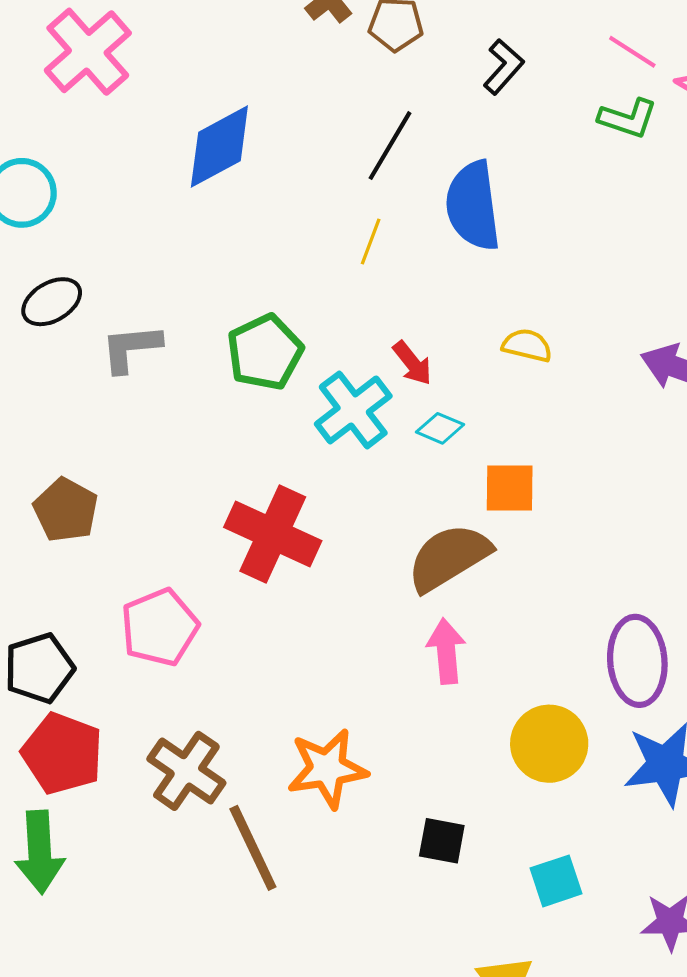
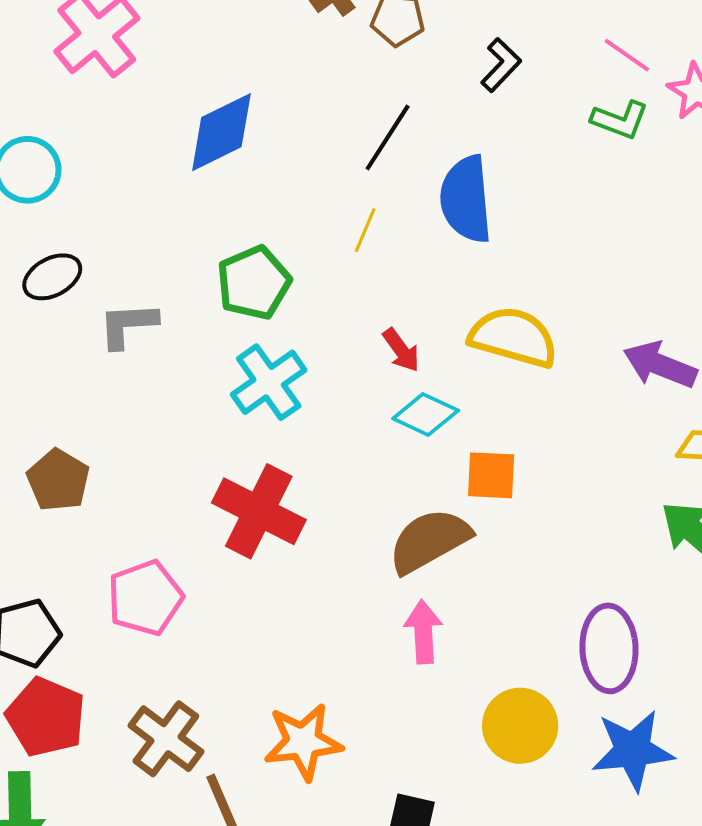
yellow semicircle: (527, 345) -> (513, 337), size x1.8
green pentagon: (265, 352) -> (254, 283), moved
cyan cross: (353, 410) -> (269, 382), moved
cyan diamond: (440, 428) -> (426, 415), size x1.4

